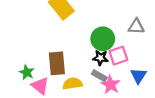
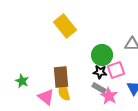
green star: (27, 72) -> (22, 81), moved
yellow semicircle: (73, 84) -> (64, 92), moved, turned -96

